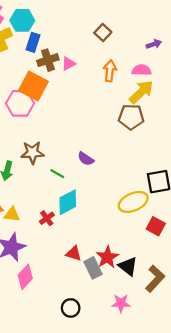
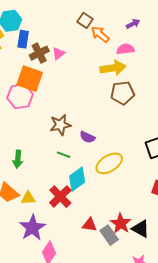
orange arrow: (110, 71) -> (100, 34), moved, turned -48
yellow arrow: (141, 92) -> (113, 68), moved, turned 45
brown star: (32, 153) -> (60, 125), moved
yellow ellipse: (133, 202) -> (109, 163), moved
red cross: (47, 218) -> (60, 197), size x1.6

